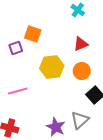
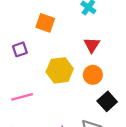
orange square: (33, 34) -> (45, 23), moved
red triangle: (81, 44) -> (92, 45), turned -35

